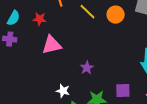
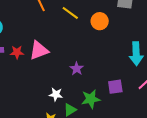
orange circle: (116, 15) -> (100, 21), moved
red star: (40, 19) -> (17, 52), moved

